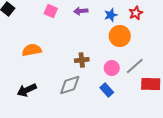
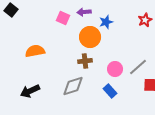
pink square: (51, 11) -> (63, 18), moved
red star: (136, 13) -> (145, 20), moved
blue star: (111, 15) -> (106, 22), moved
orange circle: (120, 36) -> (90, 37), moved

